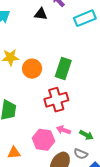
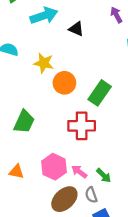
black triangle: (41, 14) -> (76, 29), moved
pink arrow: (63, 130) -> (79, 172), moved
gray semicircle: (81, 154) -> (91, 195), turned 32

